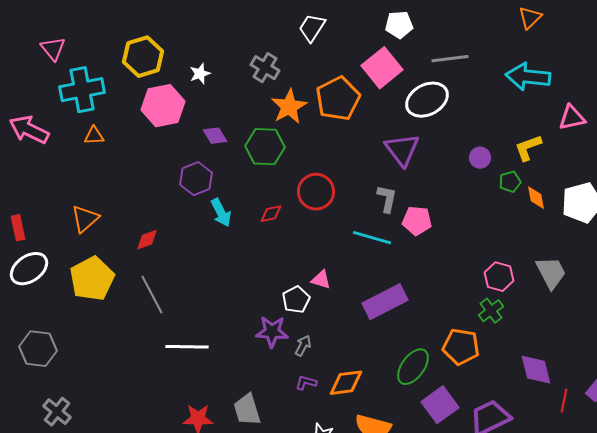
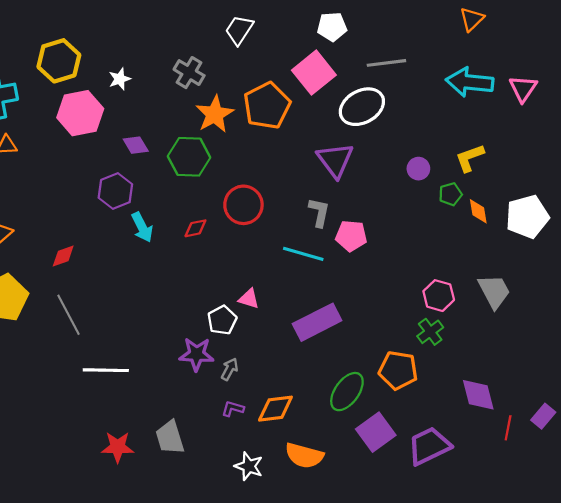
pink triangle: (572, 118) -> (523, 89), moved, turned -44

